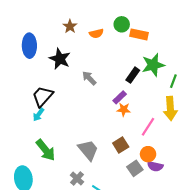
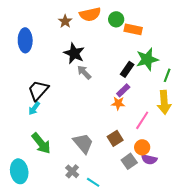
orange semicircle: (96, 33) -> (90, 14), moved, size x1.5
black star: (60, 59) -> (74, 53), moved
purple rectangle: (120, 97) -> (123, 90), moved

